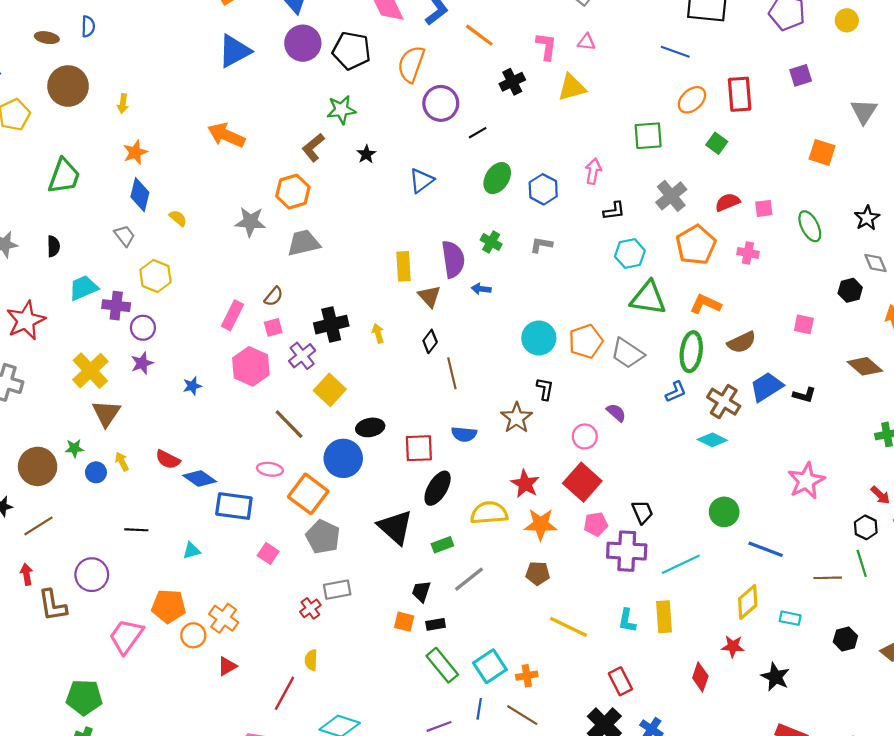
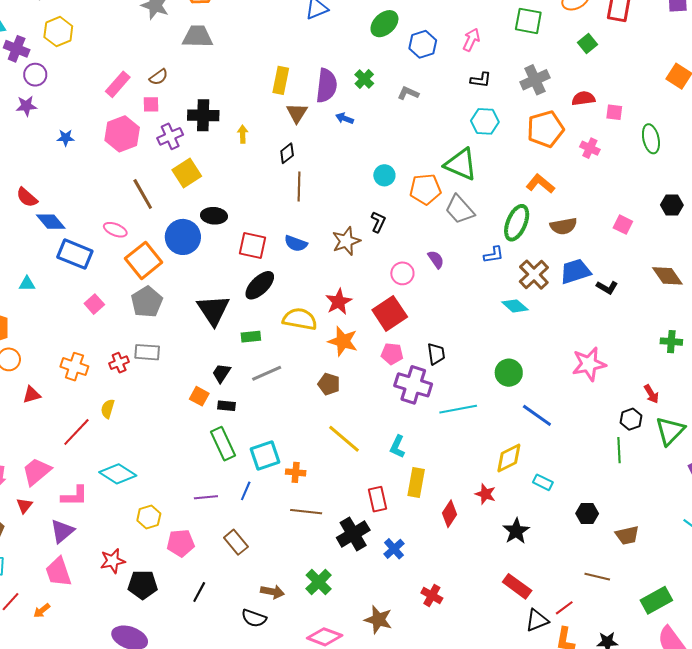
green triangle: (648, 298) -> (461, 164), moved
cyan circle: (539, 338) -> (384, 175), size x0.7
brown line: (828, 578) -> (597, 577), moved
yellow rectangle: (664, 617) -> (416, 483), moved
orange cross: (224, 618) -> (74, 367), moved, turned -32
brown line: (522, 715) -> (306, 512), moved, turned -40

